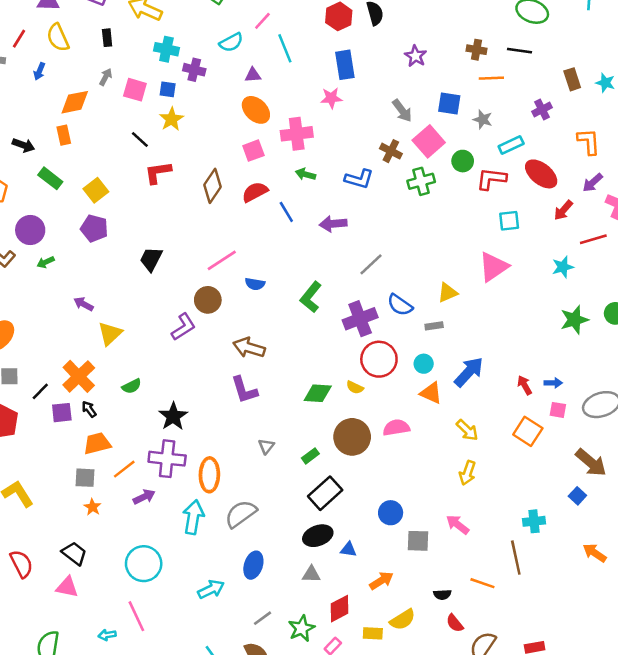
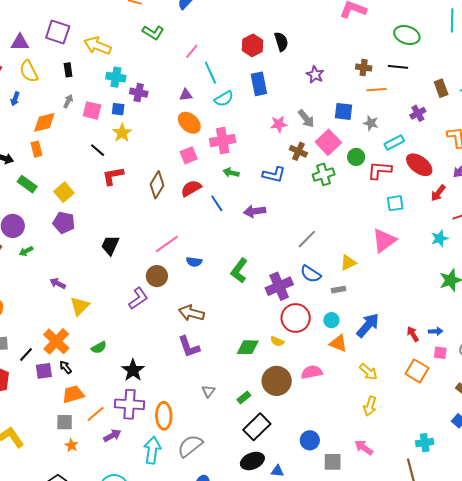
cyan semicircle: (231, 42) -> (224, 99), moved
pink star: (331, 98) -> (279, 124), moved
gray line: (371, 264) -> (307, 239), moved

